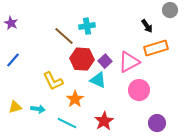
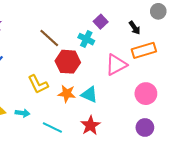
cyan cross: (87, 26) -> (86, 39), moved, turned 35
purple square: (105, 61) -> (101, 22), moved
cyan triangle: (98, 80) -> (89, 95), moved
pink circle: (139, 90) -> (146, 94), moved
orange star: (75, 99) -> (67, 94), moved, turned -30

